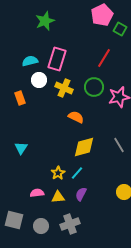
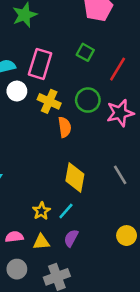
green square: (120, 29) -> (85, 52), moved
red line: (104, 58) -> (118, 69), moved
orange semicircle: (76, 117) -> (65, 127), moved, turned 56
yellow diamond: (84, 147) -> (75, 177), turned -65
gray circle: (41, 226) -> (17, 269), moved

